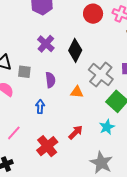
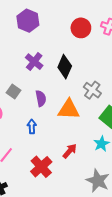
gray square: (24, 72) -> (14, 92), turned 32
gray cross: (101, 75) -> (92, 90), size x0.7
orange triangle: (77, 92) -> (69, 109), size x1.6

